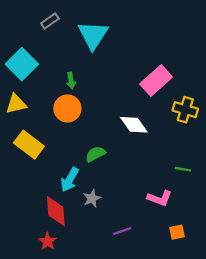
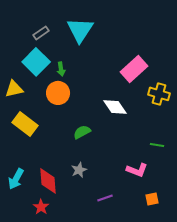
gray rectangle: (50, 21) -> (41, 33), moved
cyan square: (22, 64) -> (36, 62), moved
cyan arrow: (70, 180) -> (16, 179), moved

